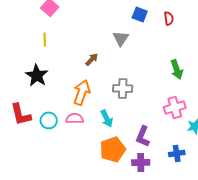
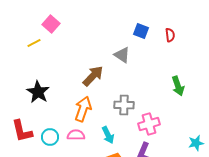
gray triangle: (121, 38) -> (122, 55), turned -30
yellow line: (45, 39) -> (34, 43), moved, turned 64
brown arrow: (92, 59) -> (93, 76), size x1.6
pink cross: (175, 107) -> (149, 124), moved

